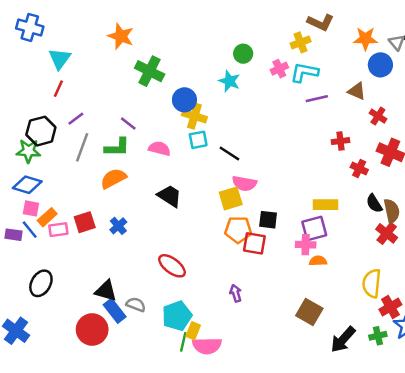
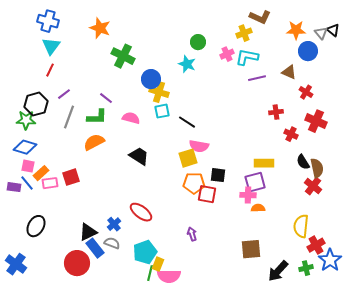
blue cross: (30, 27) -> (48, 21), moved
blue cross: (118, 226) -> (114, 224), moved
black triangle: (106, 291) -> (88, 232), turned -42
brown square: (309, 312) -> (251, 249), turned -35

